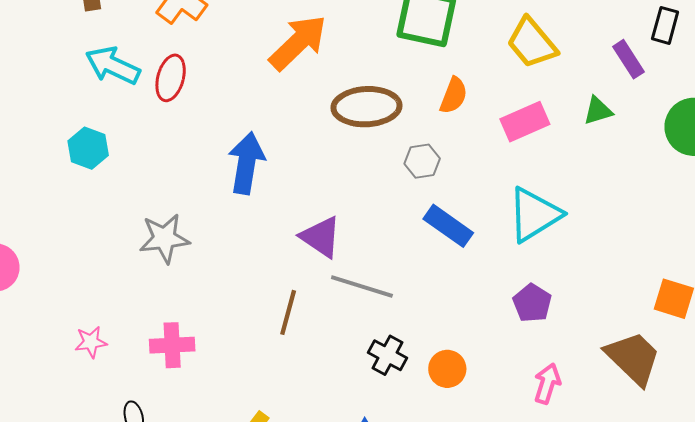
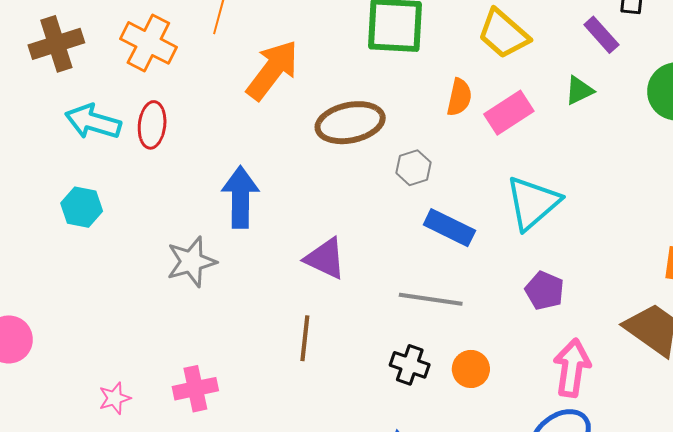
orange semicircle: (454, 95) -> (459, 97), moved
gray star: (164, 238) -> (191, 262), moved
gray line: (362, 287) -> (431, 299), moved
pink arrow: (547, 384) -> (572, 368), size x1.4

